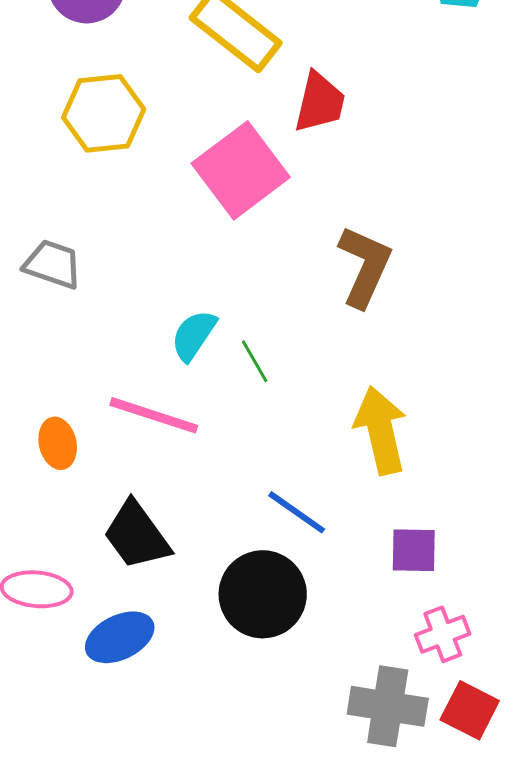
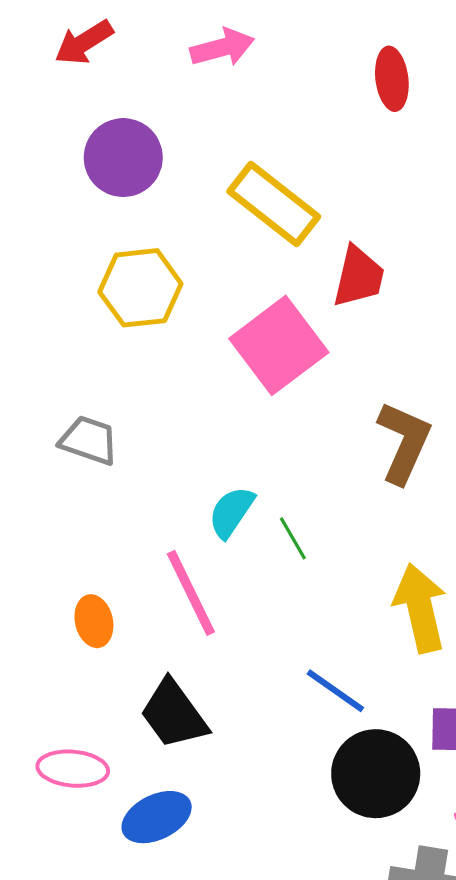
pink line: (154, 415) -> (191, 593), turned 46
black circle: (263, 594) -> (376, 774), moved

